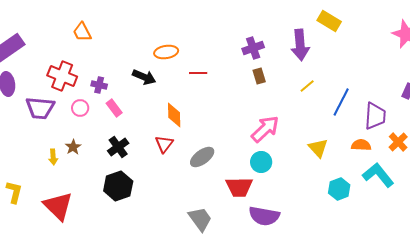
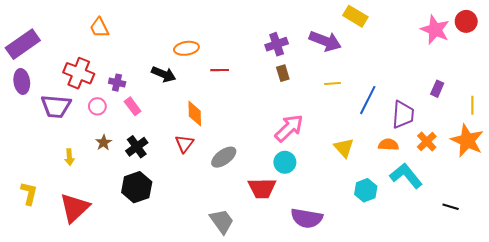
purple arrow: (300, 45) -> (325, 41), turned -64
yellow line: (307, 86) -> (333, 84), turned 35
brown star: (73, 147) -> (104, 143), moved
red triangle: (58, 206) -> (75, 208), turned 32
purple semicircle: (264, 216) -> (307, 218), moved

